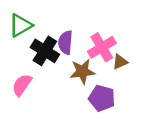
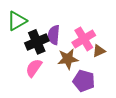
black cross: (45, 51) -> (37, 42), turned 35
pink semicircle: (22, 85) -> (34, 68), moved

